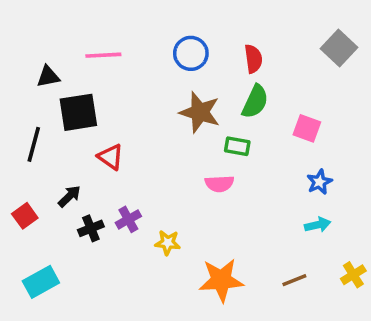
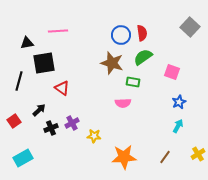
blue circle: (191, 53) -> (121, 35), moved
green semicircle: (255, 102) -> (143, 57), turned -150
cyan arrow: (318, 225) -> (178, 126), turned -48
brown line: (294, 280) -> (165, 157), turned -32

